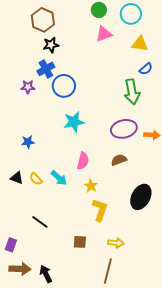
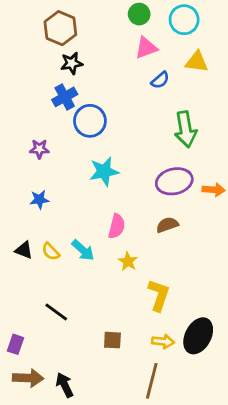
blue semicircle: (146, 69) -> (160, 80), moved
purple star: (28, 87) -> (39, 149), moved
black ellipse: (141, 197) -> (198, 336), moved
yellow L-shape: (100, 210) -> (159, 295), moved

